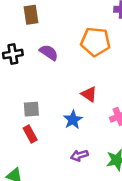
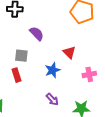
purple semicircle: (49, 52) -> (37, 34), moved
purple arrow: (79, 155) -> (52, 99), turned -128

